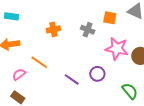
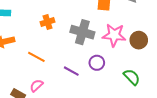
gray cross: (88, 30) -> (82, 32), moved, size x1.6
pink semicircle: (19, 74) -> (36, 86), moved

